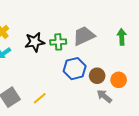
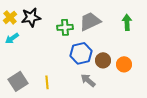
black star: (35, 42) -> (31, 17), moved
gray arrow: (104, 96) -> (88, 80), moved
yellow line: (40, 98) -> (47, 82), turned -56

